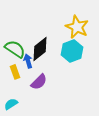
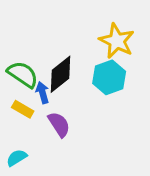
yellow rectangle: (15, 72) -> (23, 109), turned -40
purple semicircle: (39, 82) -> (59, 124), turned -78

